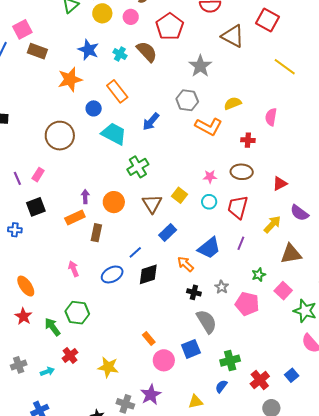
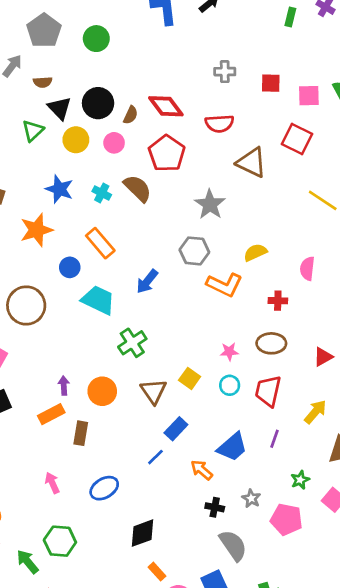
blue line: (135, 252) -> (155, 457), moved
black diamond: (148, 274) -> (142, 533), moved

